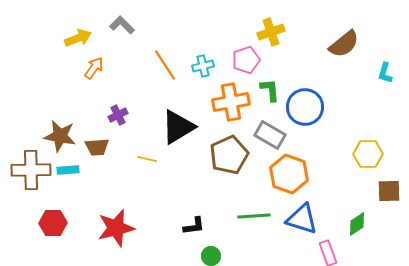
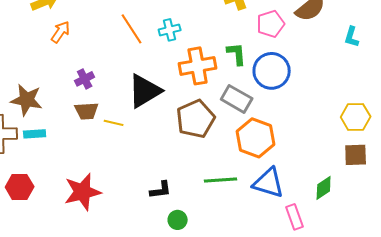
pink pentagon: (246, 60) -> (271, 24), moved
brown trapezoid: (97, 147) -> (87, 111), moved
yellow hexagon: (368, 154) -> (356, 117), moved

